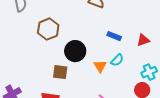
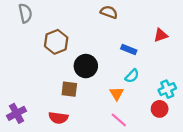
red triangle: (143, 40) -> (161, 35), moved
orange triangle: (100, 66) -> (117, 94), moved

